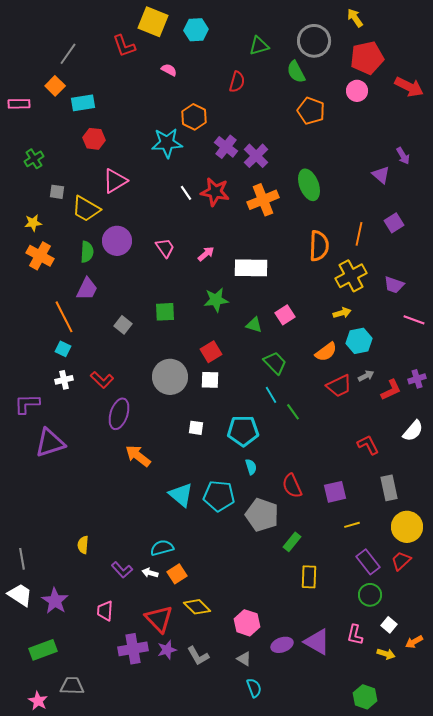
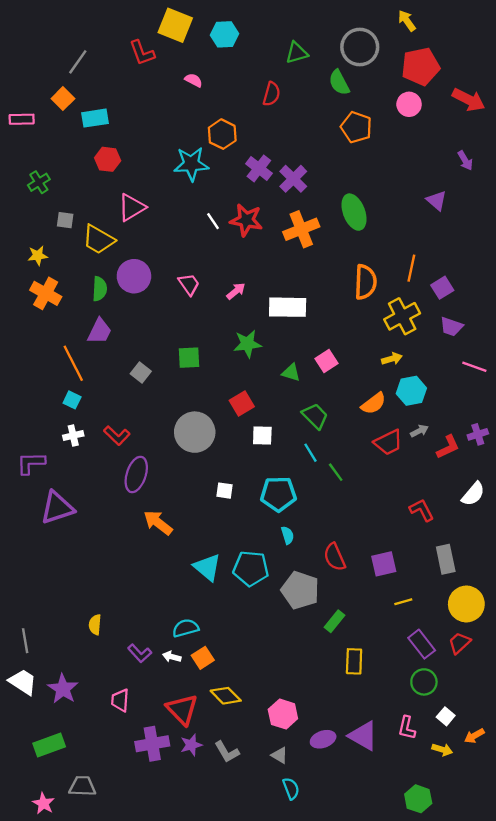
purple arrow: (403, 156) -> (465, 160), moved
purple square: (394, 223) -> (442, 288), moved
white square: (210, 380) -> (262, 436), moved

